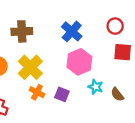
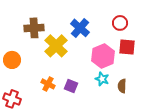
pink hexagon: (79, 62) -> (103, 56), moved
yellow cross: (30, 67) -> (56, 46), moved
brown semicircle: (117, 94) -> (122, 86), turned 40

